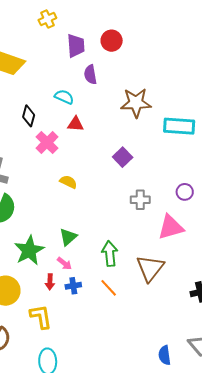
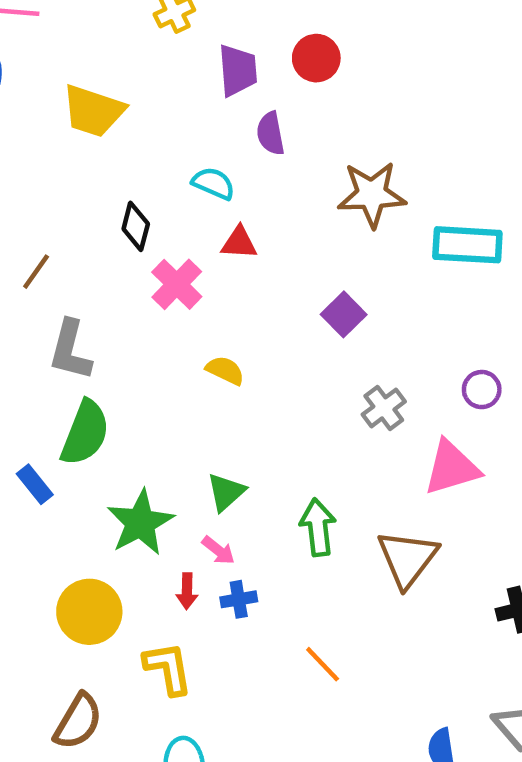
gray cross: (140, 200) -> (384, 408), turned -36
orange line: (109, 288) -> (323, 664), moved

